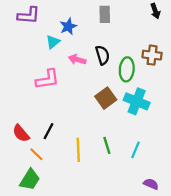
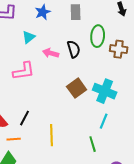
blue star: (68, 26) -> (43, 12), moved
green ellipse: (127, 69) -> (98, 36), moved
green line: (107, 145) -> (93, 144), moved
cyan line: (136, 150) -> (104, 121), moved
orange line: (36, 154) -> (14, 139), turned -48

